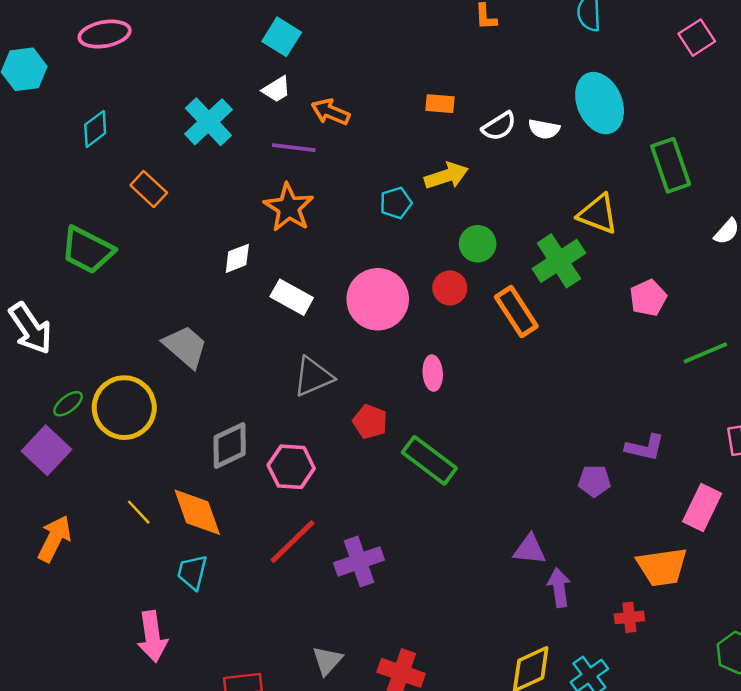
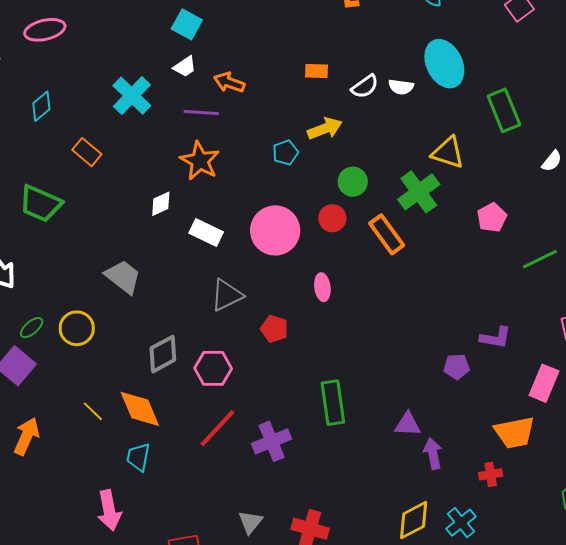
yellow circle: (124, 408) -> (77, 328), size x0.7
green rectangle: (429, 460) -> (333, 403), moved, turned 48

